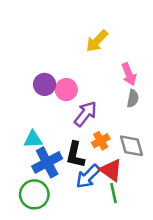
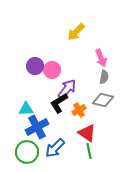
gray diamond: (132, 146) -> (103, 100), moved, turned -60
black L-shape: (75, 155) -> (59, 103), moved, turned 45
blue arrow: (88, 177) -> (55, 148), moved

